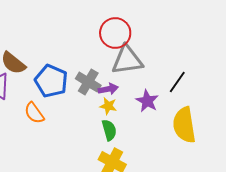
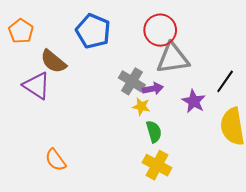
blue pentagon: (51, 81) -> (93, 31), moved
yellow star: (108, 106) -> (141, 107), moved
orange semicircle: (34, 113) -> (55, 160), moved

